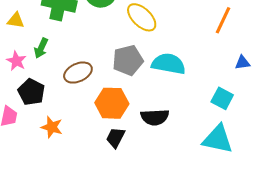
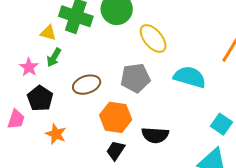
yellow triangle: (16, 20) -> (48, 33), moved
cyan semicircle: (169, 64) -> (190, 77), moved

